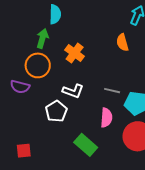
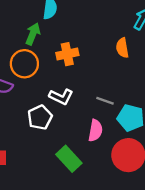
orange cross: (75, 53) -> (67, 54), turned 36

